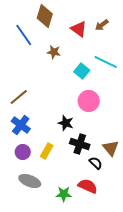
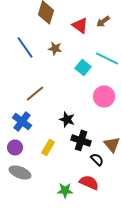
blue line: (24, 35) -> (25, 47), moved
brown line: (19, 97) -> (35, 93), moved
pink circle: (89, 101) -> (104, 96), moved
purple circle: (23, 152) -> (15, 147), moved
gray ellipse: (30, 181) -> (20, 172), moved

